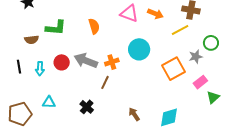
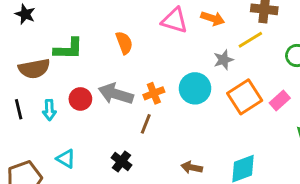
brown semicircle: (32, 40) -> (34, 69), size x1.5
cyan circle: (139, 49) -> (195, 88), moved
gray star: (196, 57) -> (223, 60), moved
pink rectangle: (200, 82) -> (280, 101), moved
cyan triangle: (49, 102) -> (66, 159), turned 32
brown arrow: (134, 114) -> (192, 167), turned -40

